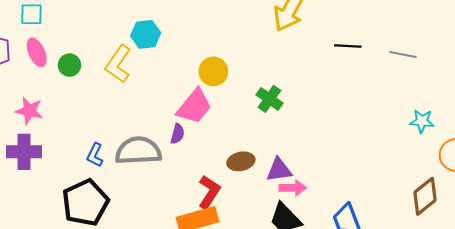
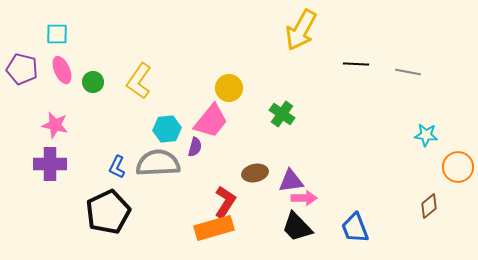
cyan hexagon: (146, 34) -> (167, 129), moved
brown diamond: (425, 196) -> (429, 206), size x0.7

